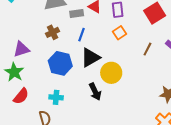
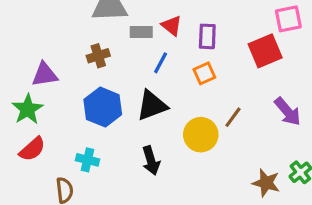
blue line: (81, 35) -> (161, 63), moved
brown line: (147, 49) -> (233, 117), moved
yellow circle: (111, 73) -> (201, 135), moved

